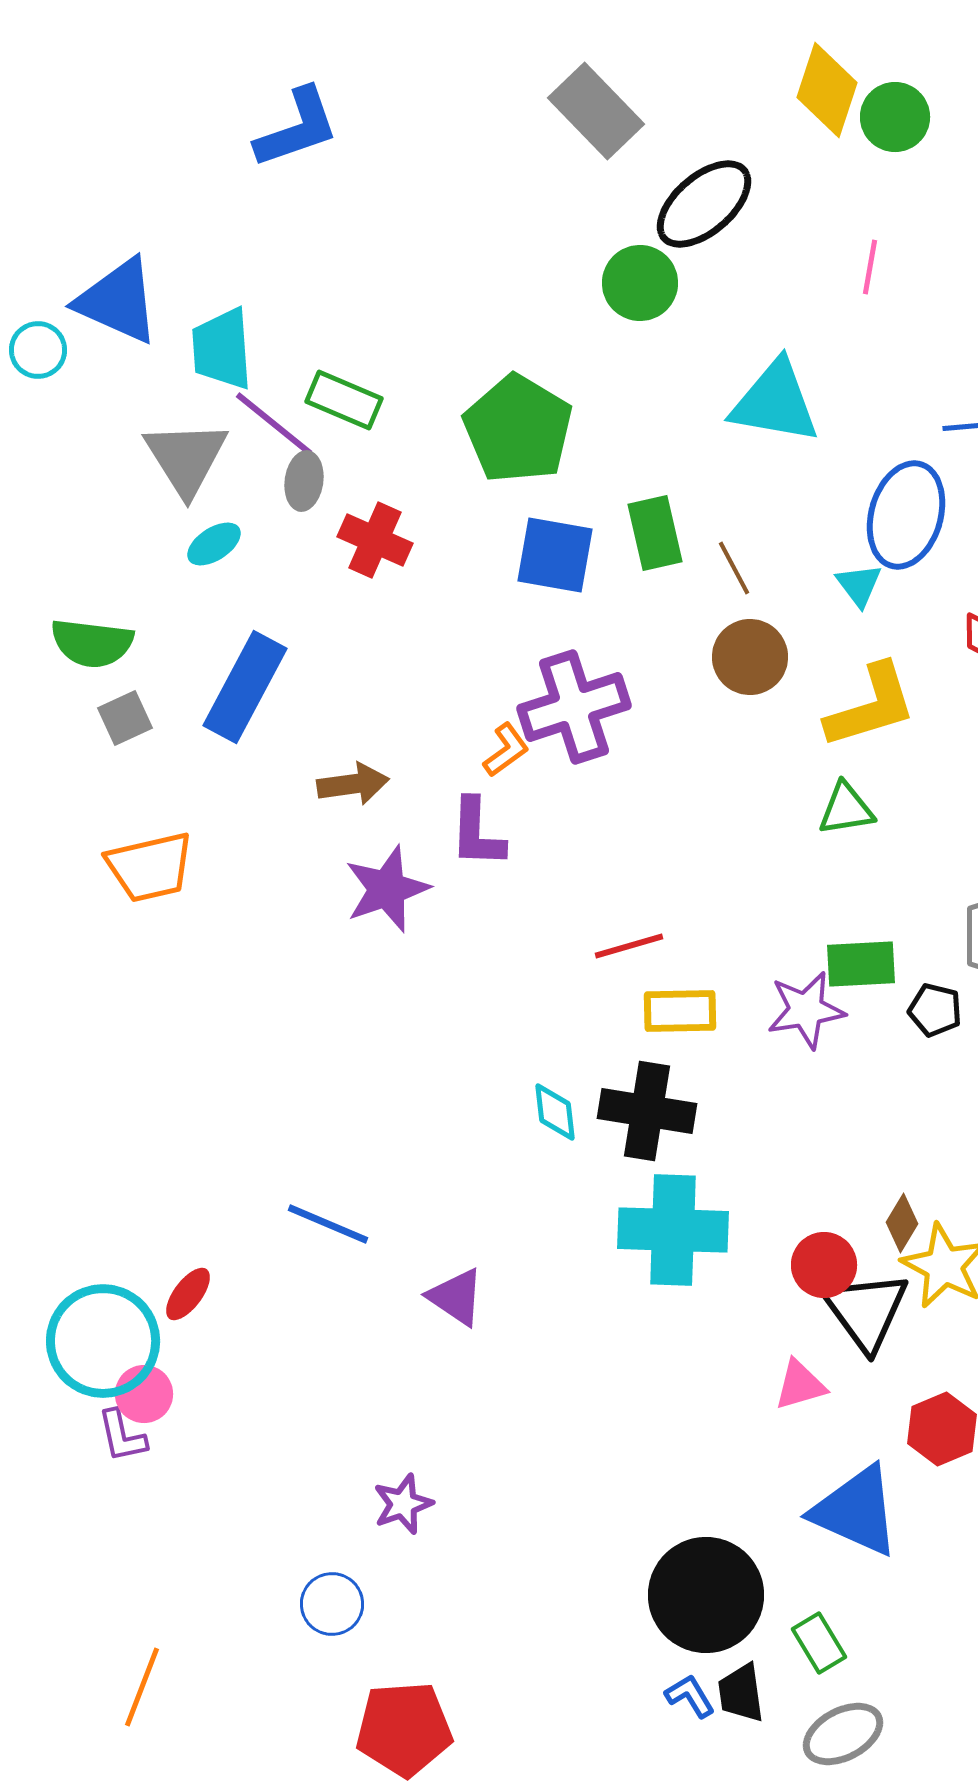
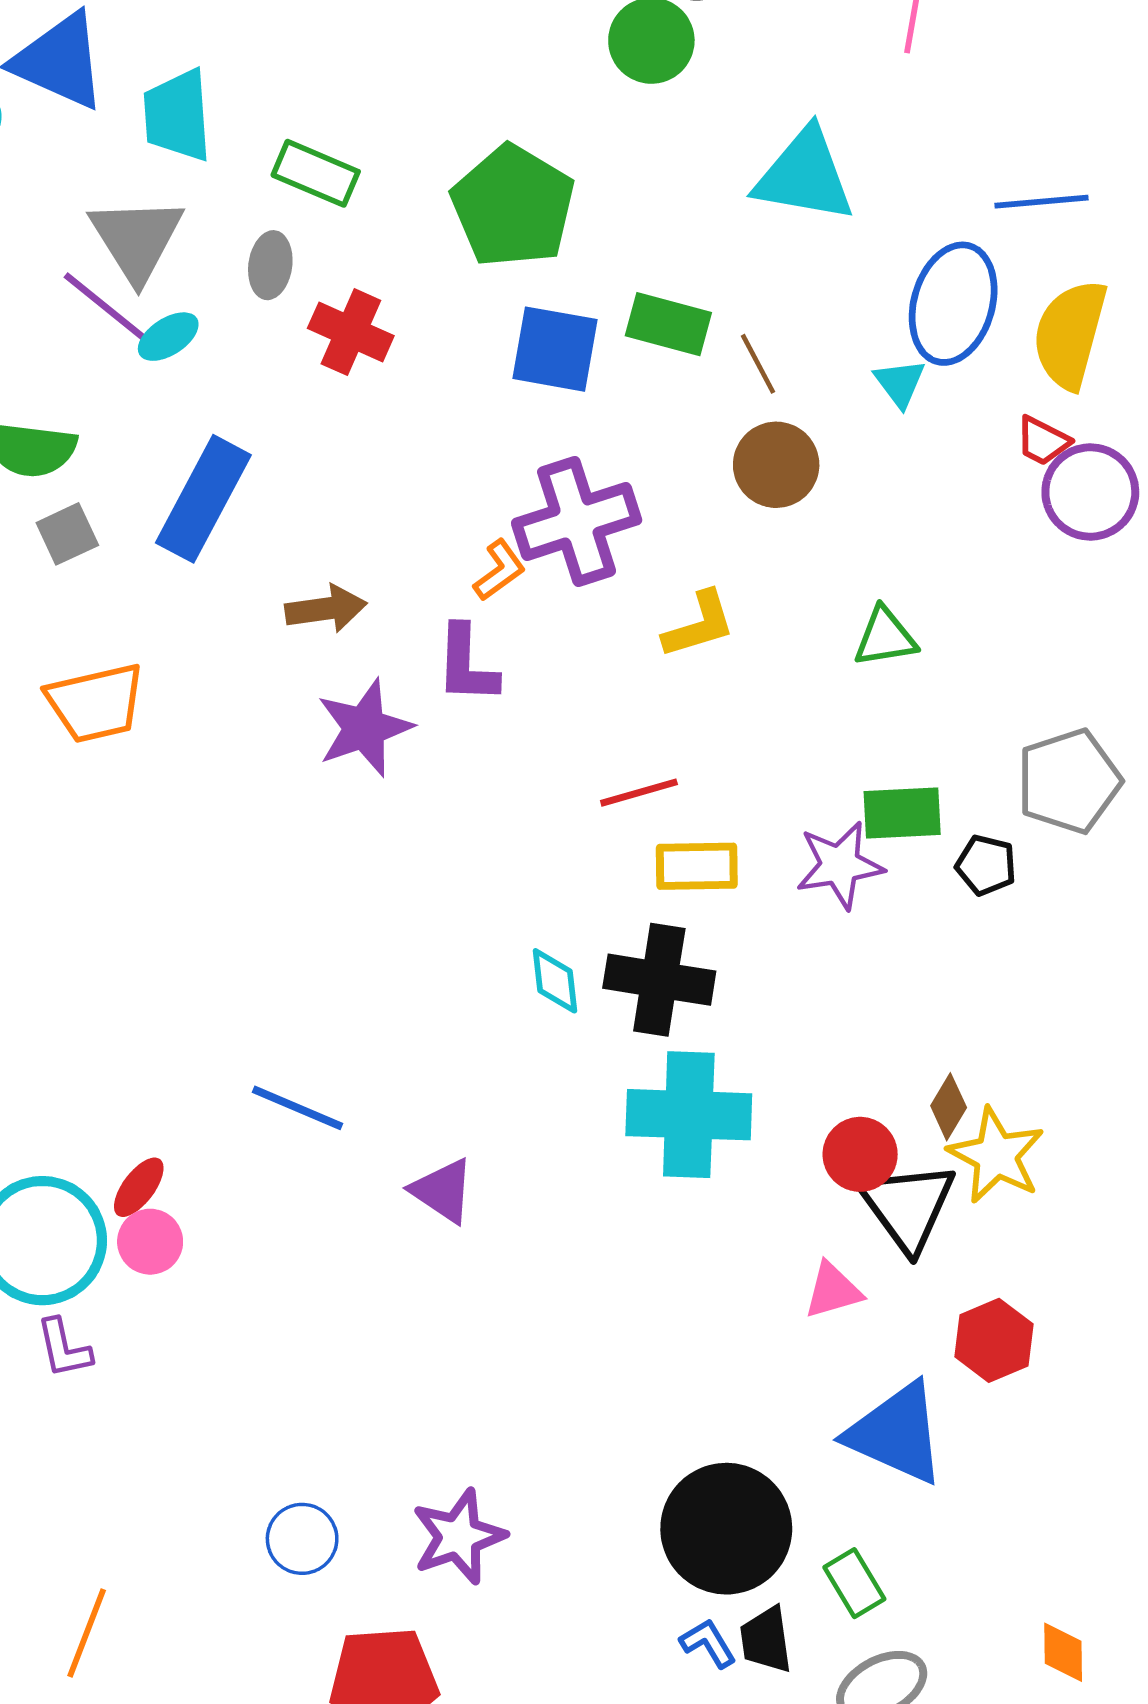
purple line: (274, 424) -> (107, 308), moved
green rectangle: (655, 533) -> (668, 324), turned -62
yellow L-shape: (871, 706) -> (699, 625), moved, size x0.7
pink circle: (144, 1394) -> (150, 1242), moved
purple star: (403, 1504) -> (459, 1537), moved, size x1.4

